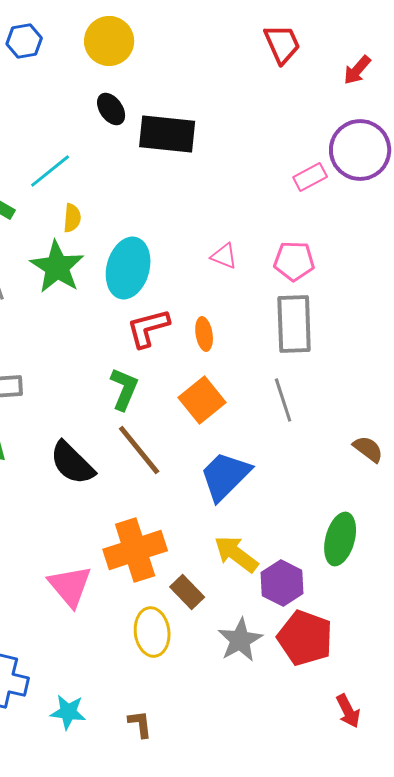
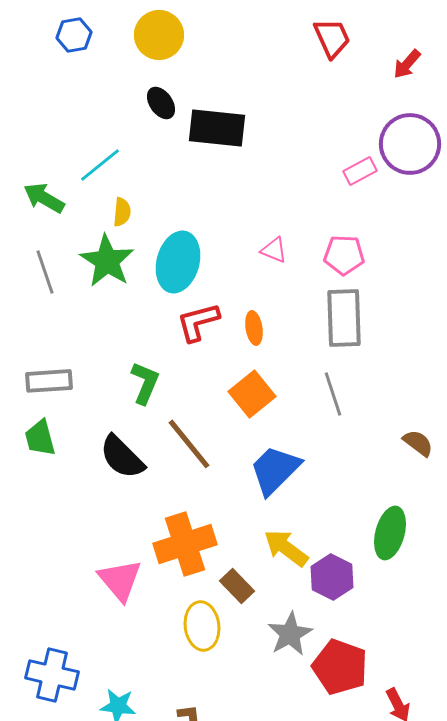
green L-shape: (124, 389) -> (145, 383), moved
red pentagon: (305, 638) -> (340, 667), moved

